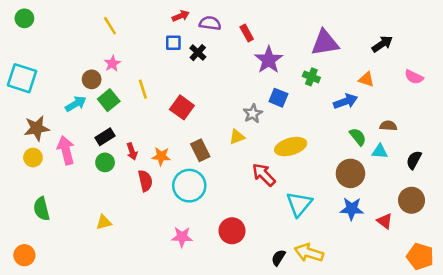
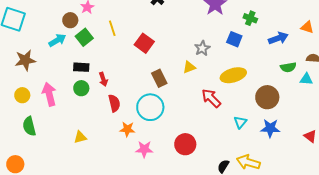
orange triangle: (366, 79) -> (307, 27), moved
blue square: (278, 98) -> (234, 39), moved
black rectangle: (105, 137) -> (81, 67), turned 35
green semicircle: (358, 137) -> (288, 67), turned 119
pink arrow: (66, 150) -> (49, 94), moved
orange star: (161, 156) -> (127, 129), moved
yellow circle: (33, 158) -> (22, 95), moved
brown circle: (350, 173) -> (267, 97), moved
cyan triangle: (299, 204) -> (240, 122), size x0.6
blue star: (352, 209) -> (270, 128), moved

